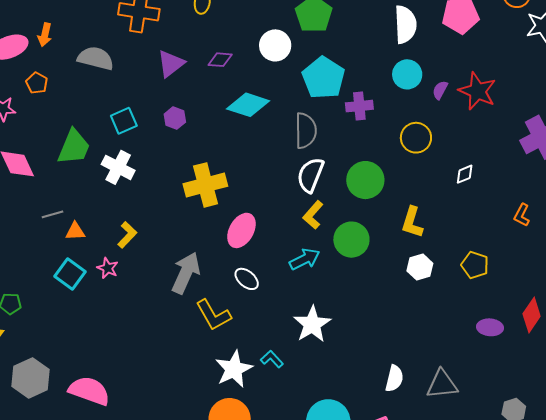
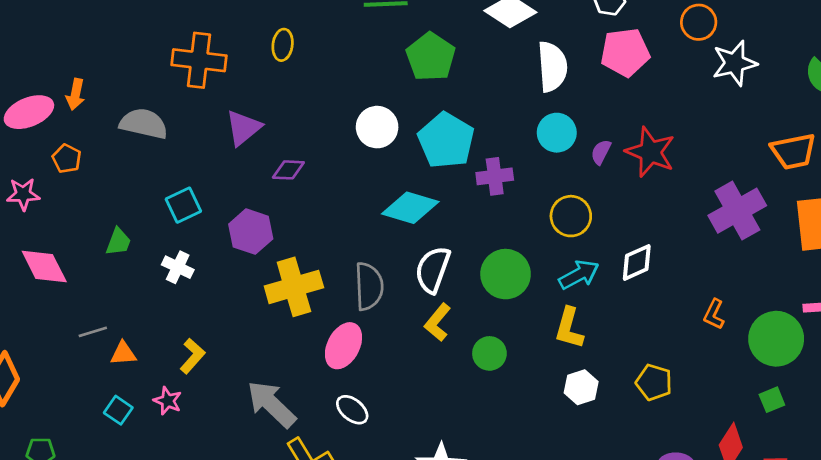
white circle: (275, 45) -> (377, 127), moved
purple diamond: (220, 60) -> (288, 170), moved
cyan diamond: (248, 105) -> (410, 208), moved
purple hexagon: (175, 118) -> (251, 232), moved, size x1.5
gray semicircle: (306, 131) -> (369, 286), moved
green trapezoid: (74, 147) -> (118, 242), size x0.6
white cross: (118, 167) -> (178, 267), size x0.7
white diamond: (465, 174) -> (637, 262), size x1.4
green circle: (351, 240) -> (489, 353), size x0.7
cyan arrow: (305, 259) -> (579, 275), moved
gray arrow: (186, 273) -> (271, 404), turned -69
cyan square: (70, 274) -> (118, 410), size x0.7

